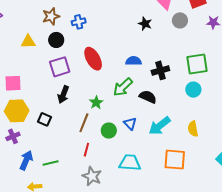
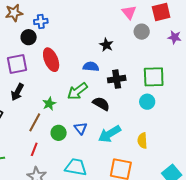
black star: (145, 24) -> (106, 45), moved
black circle: (56, 40) -> (29, 37), moved

